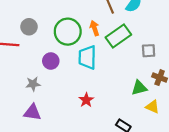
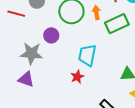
cyan trapezoid: (87, 57) -> (87, 55), moved
gray star: (33, 84) -> (31, 53), size x1.6

